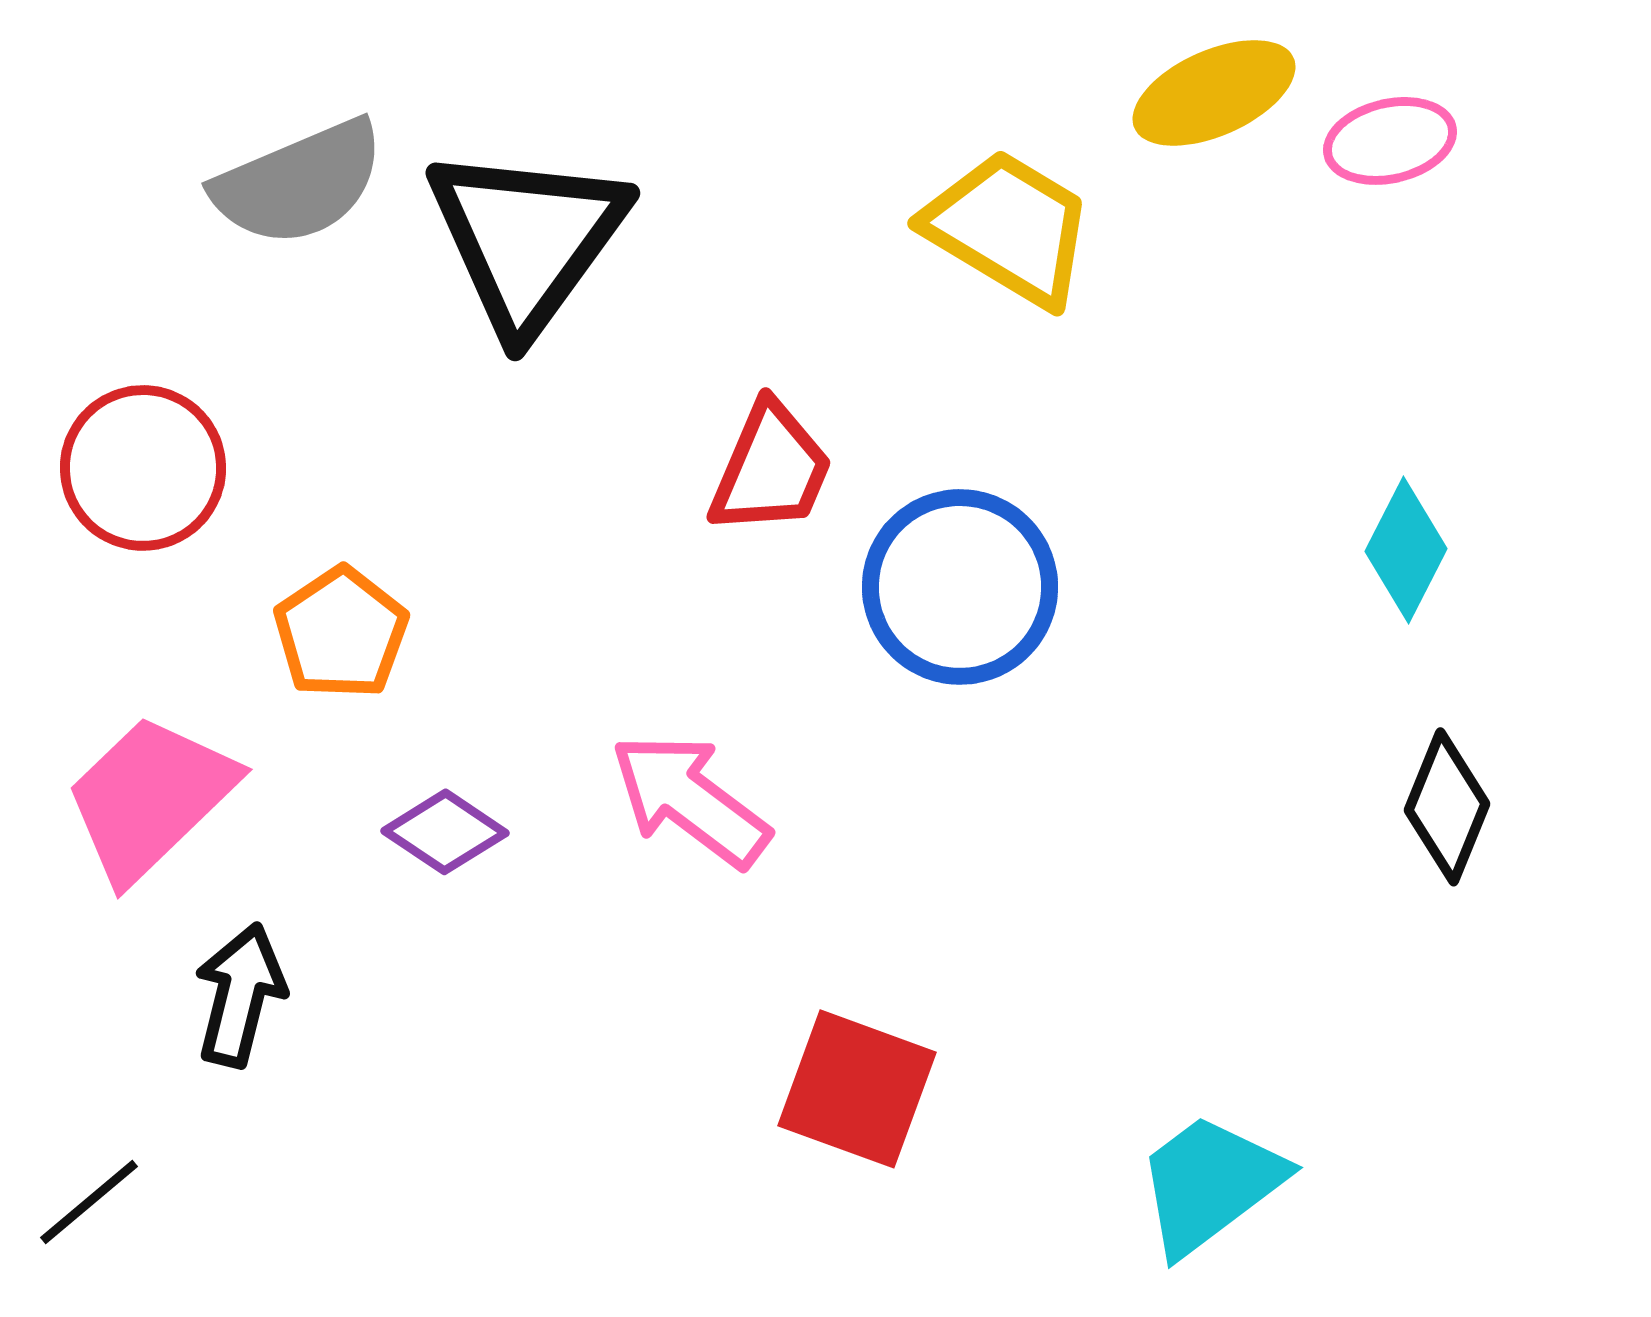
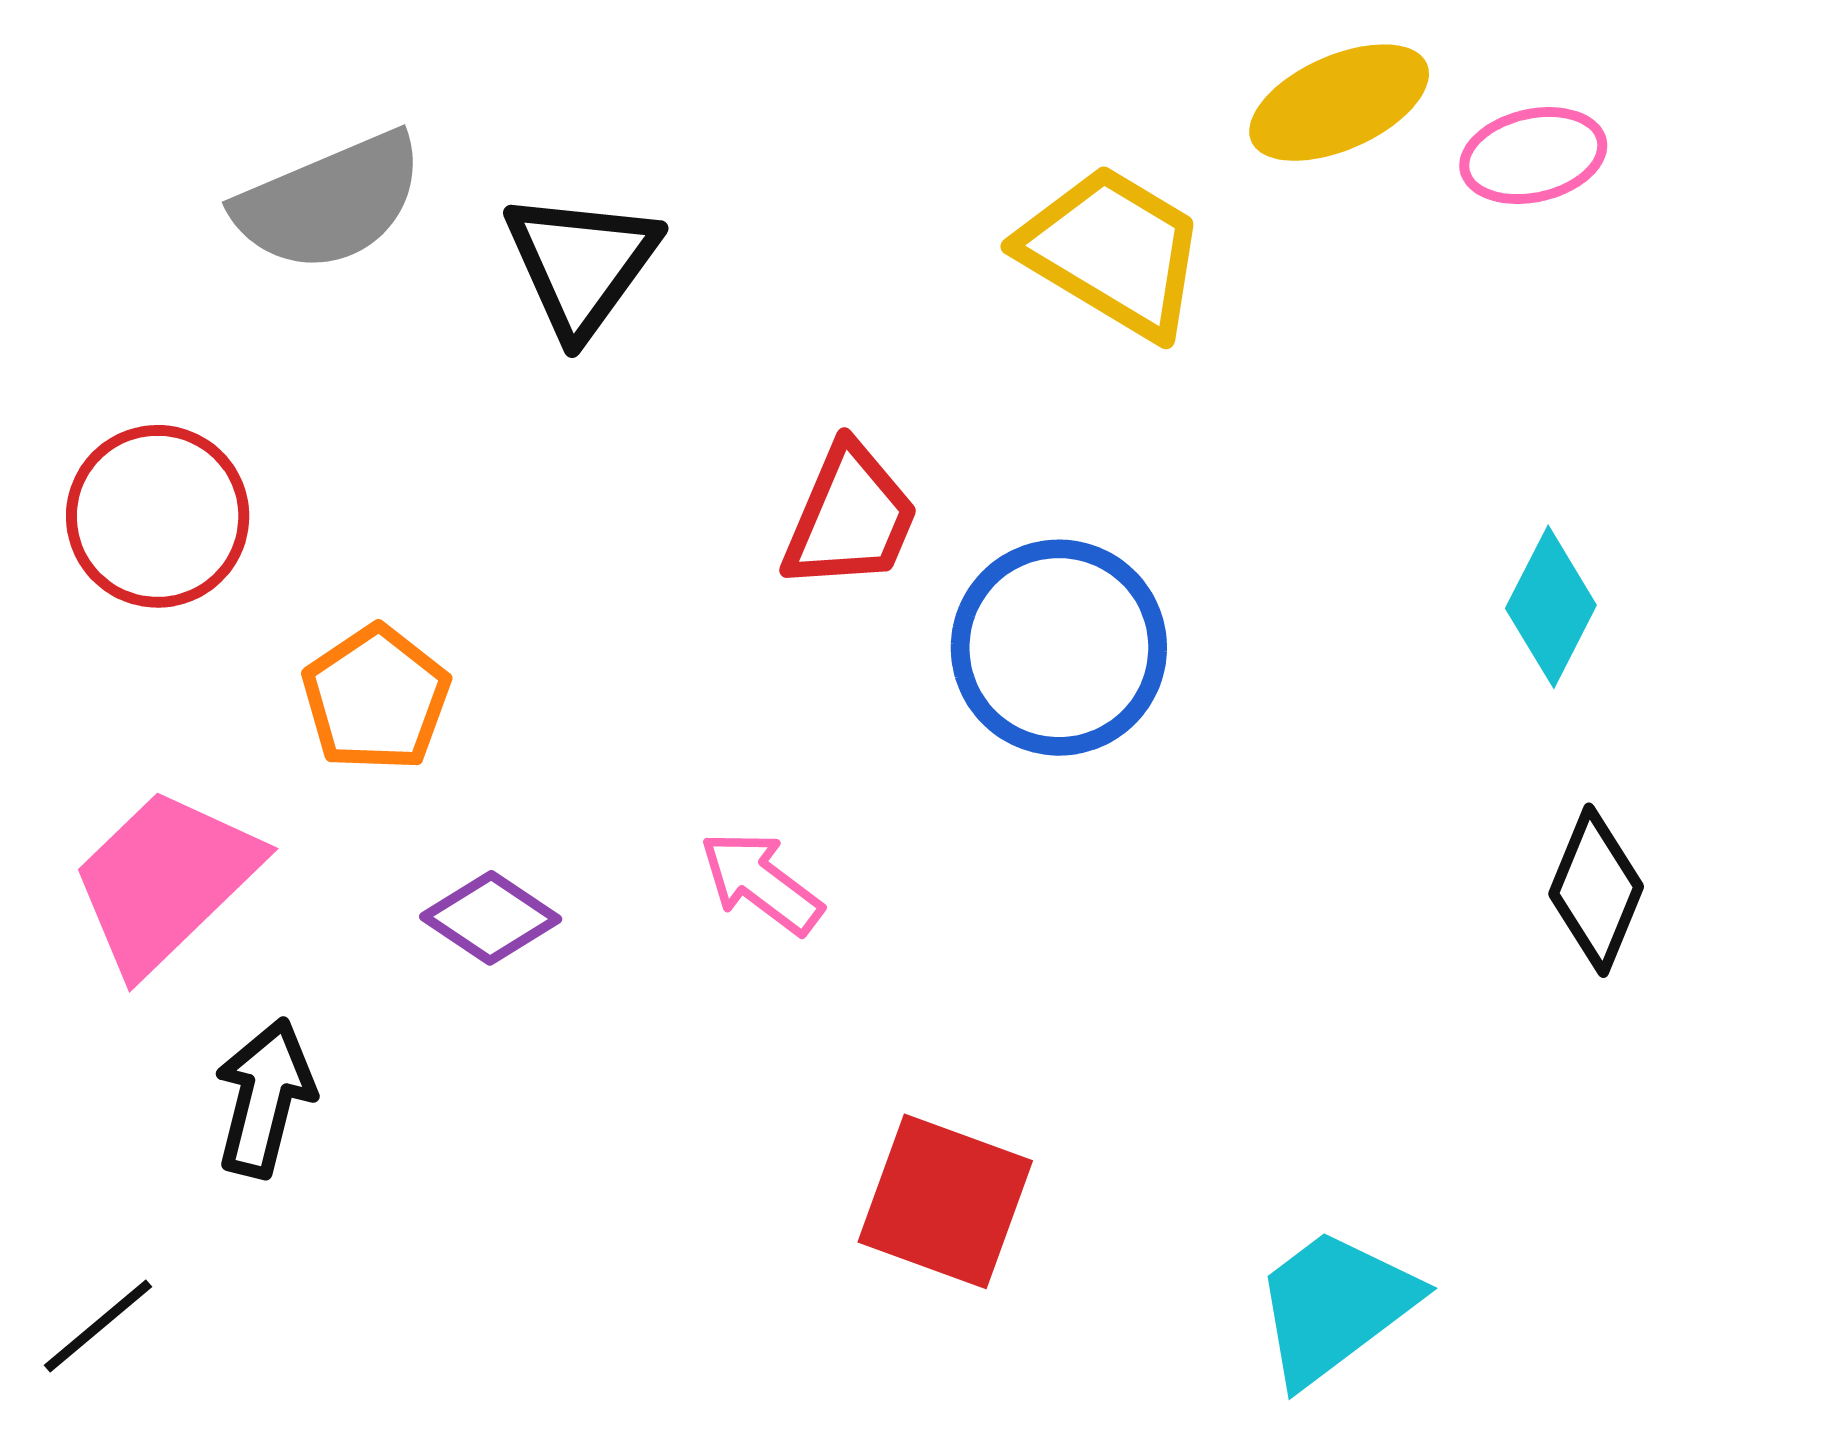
black triangle: (527, 239) -> (581, 264), size x0.7
pink arrow: (690, 800) -> (761, 883), size x0.7

